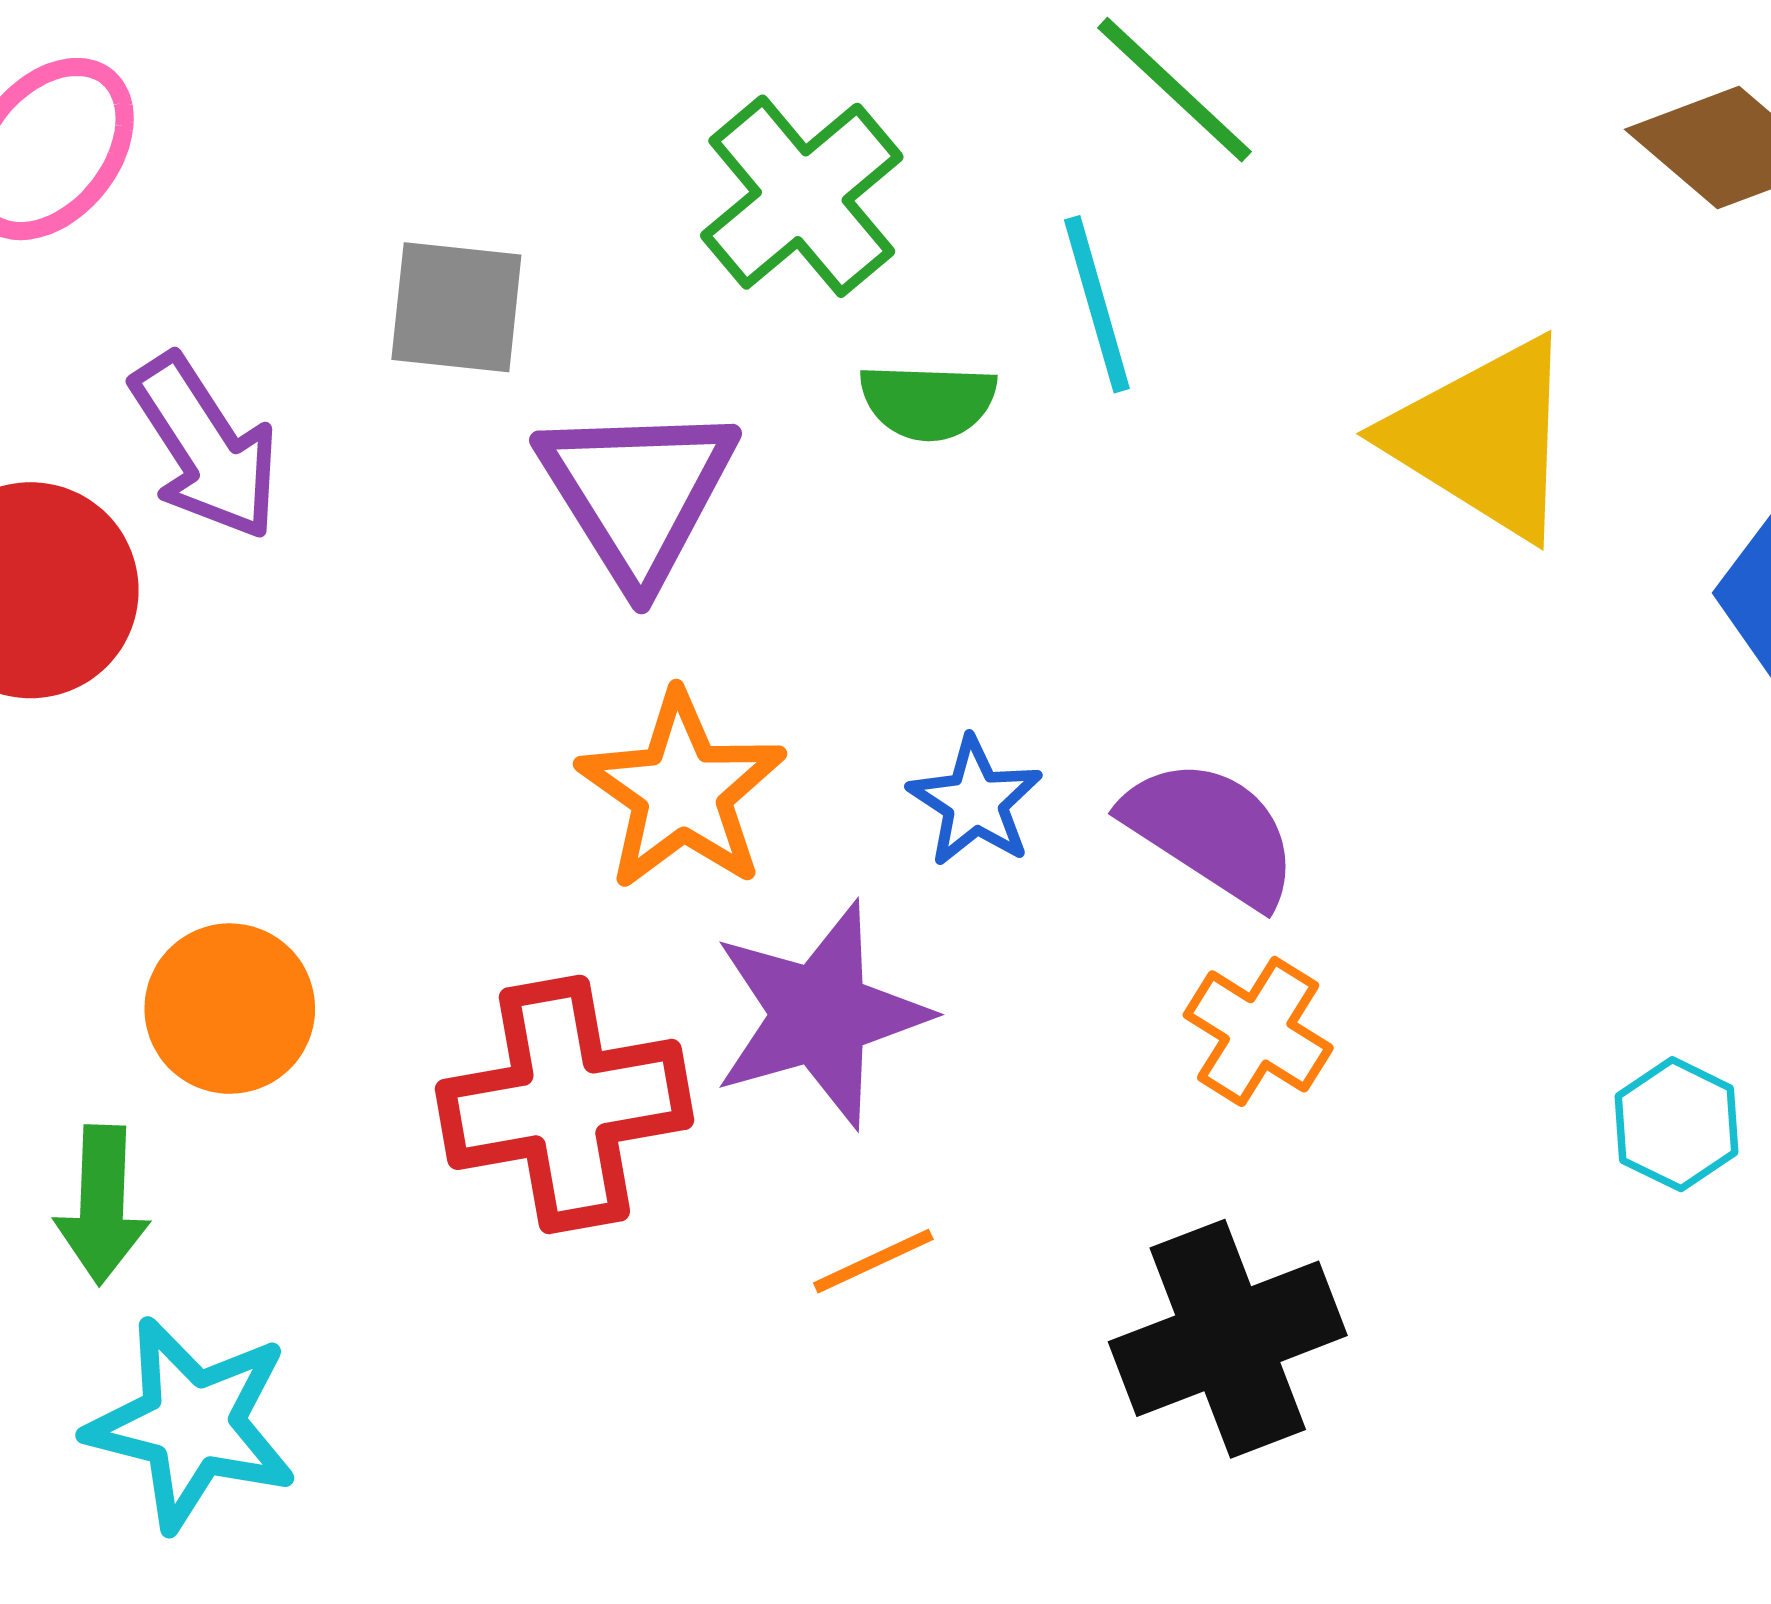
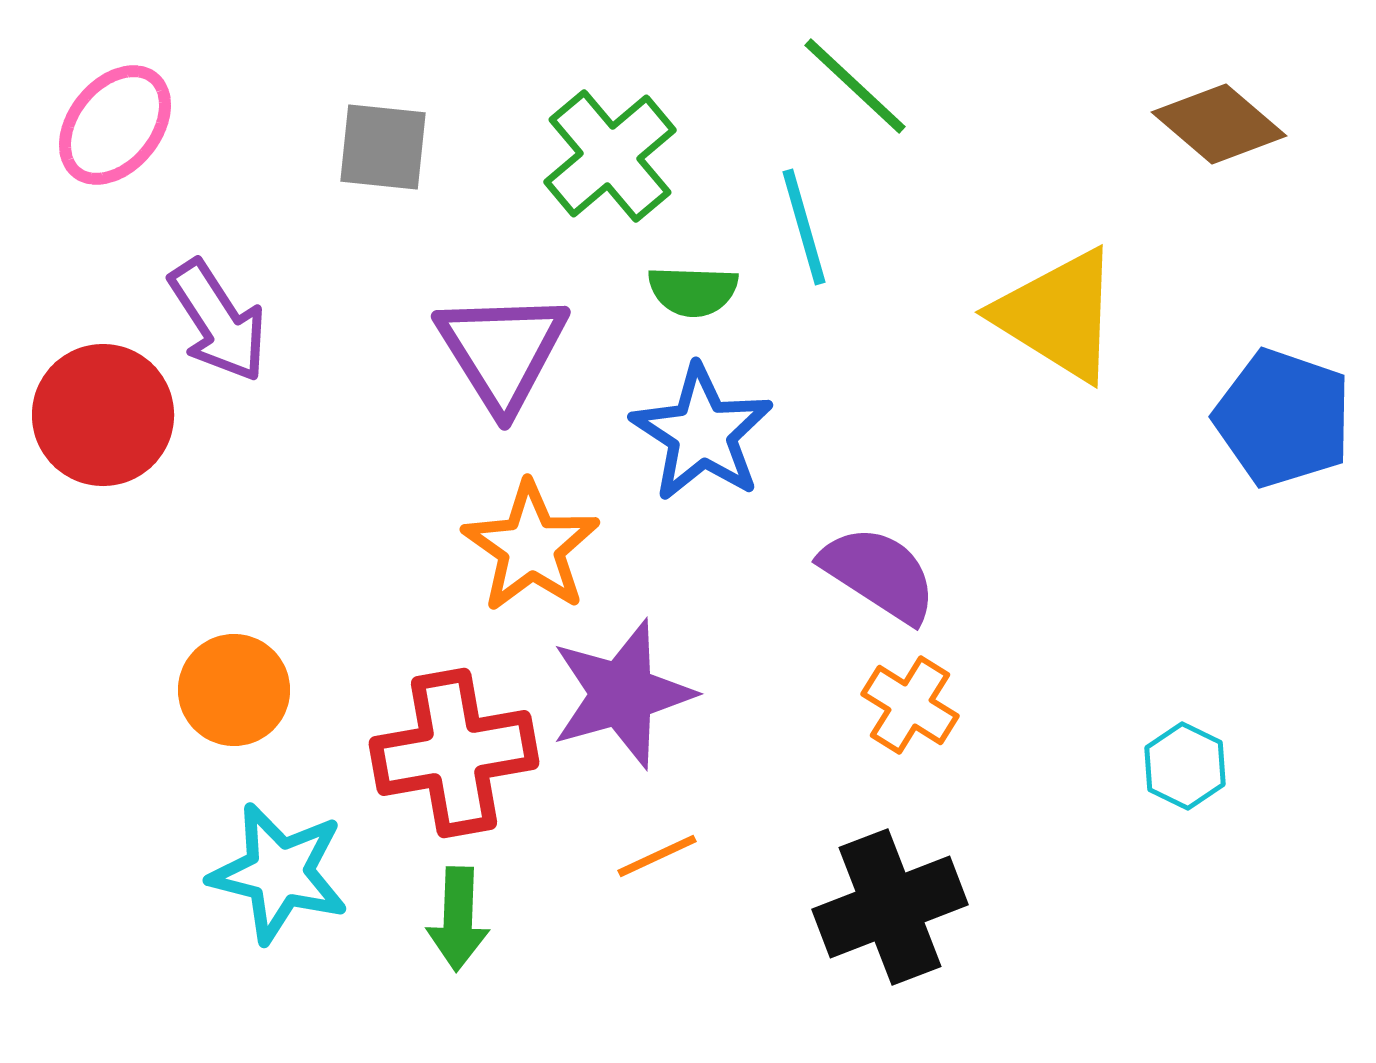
gray square: (456, 307) -> (383, 147), moved
blue star: (975, 802) -> (702, 433), moved, size x1.6
green arrow: (102, 1205) -> (458, 919), moved
cyan star: (192, 1424) -> (279, 873), moved

